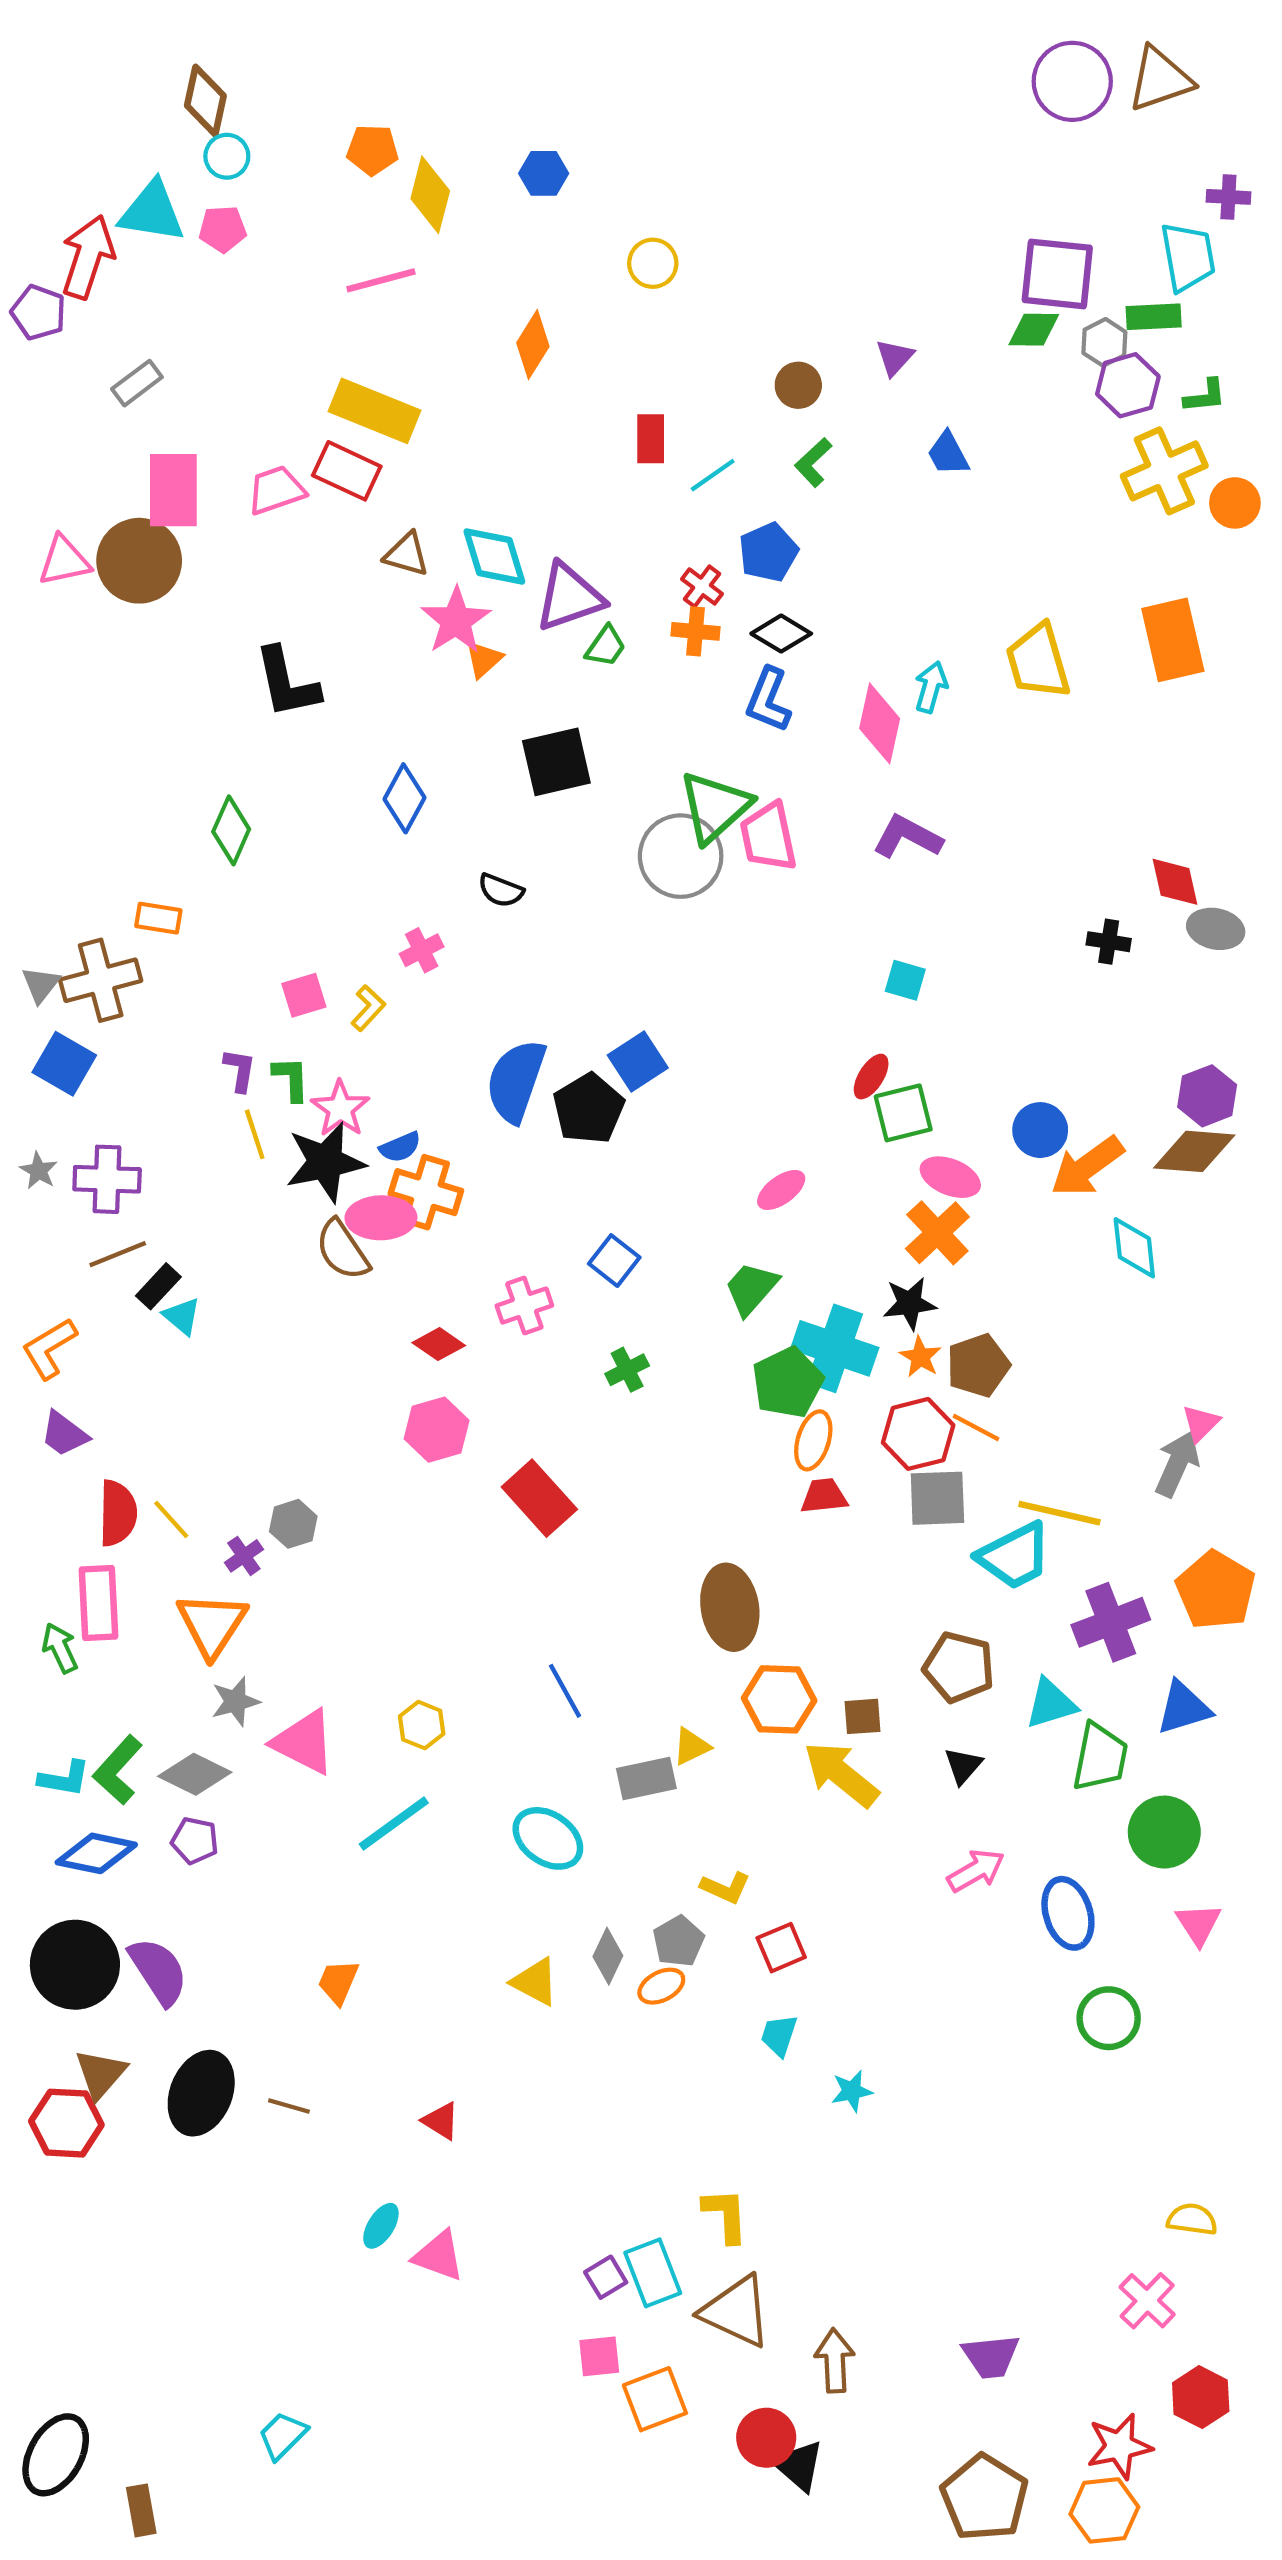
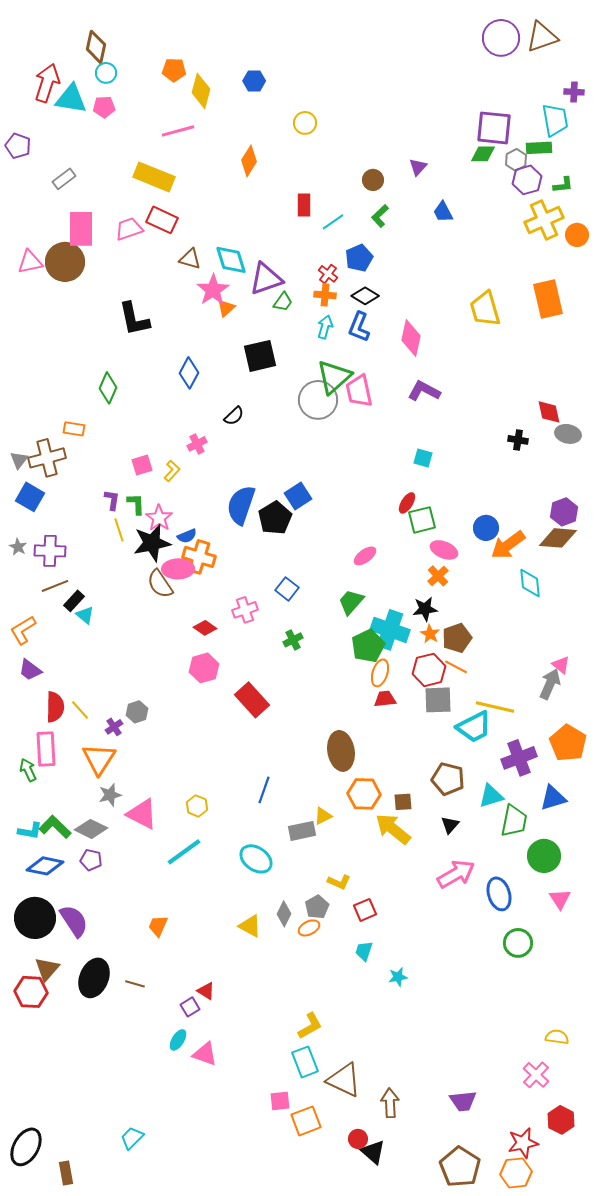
red arrow: (88, 257) -> (47, 83), moved
yellow rectangle: (375, 411) -> (154, 177), moved
cyan arrow: (931, 687) -> (325, 327), moved
black semicircle: (501, 890) -> (234, 416), turned -65
orange cross: (937, 1233) -> (438, 576), size x0.7
pink triangle: (1201, 1423) -> (561, 665), turned -36
blue line: (565, 1691) -> (264, 790), turned 48
green L-shape: (118, 1770) -> (55, 827), turned 92
pink arrow: (976, 1871) -> (456, 874), size x1.4
yellow L-shape: (726, 2215) -> (310, 1026), moved, turned 64
purple square: (606, 2277) -> (190, 1007), moved
red circle: (766, 2438) -> (358, 1139), size x0.7

